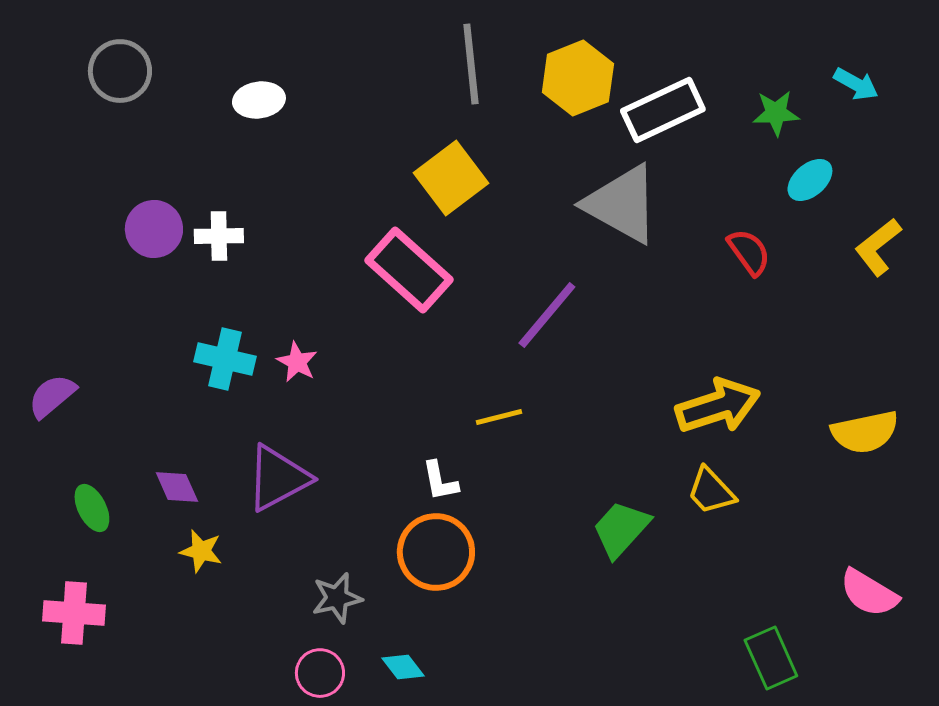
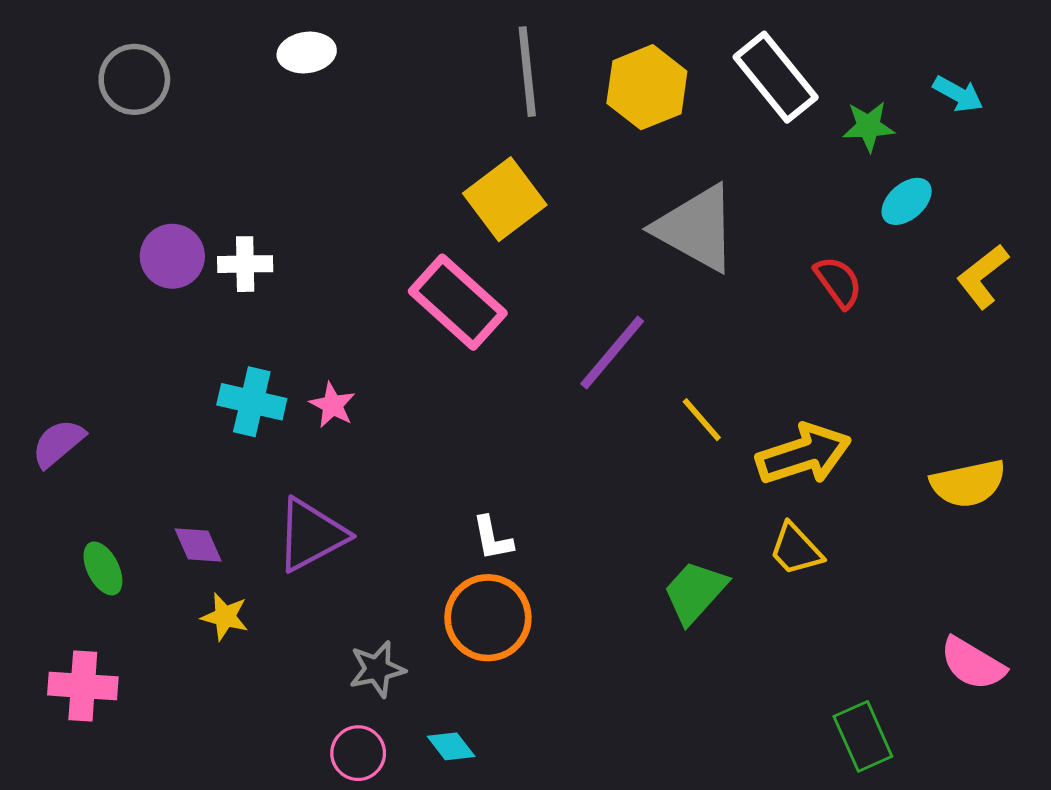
white ellipse: (259, 100) -> (307, 53), moved
white rectangle: (663, 110) -> (776, 77), moved, turned 76
yellow line: (499, 417) -> (702, 420), moved, turned 63

